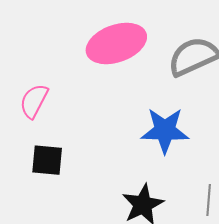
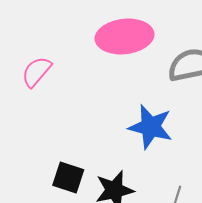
black square: (47, 160) -> (68, 178), moved

